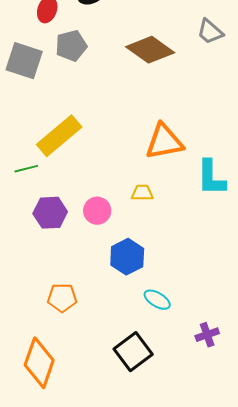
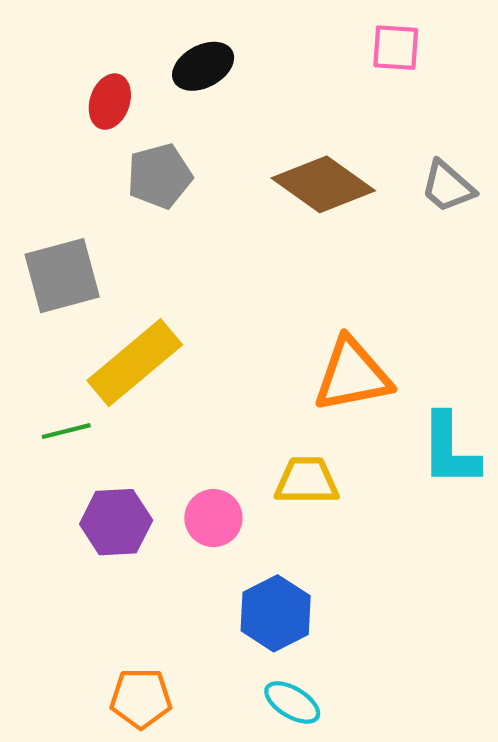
gray trapezoid: (210, 32) -> (448, 186), moved
gray square: (24, 61) -> (62, 276), moved, turned -33
yellow trapezoid: (142, 193) -> (307, 481), size x1.4
cyan ellipse: (157, 300) -> (292, 702), moved

